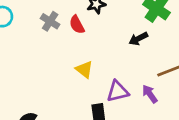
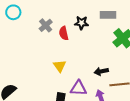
black arrow: (138, 39) -> (101, 71), moved

